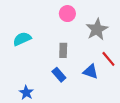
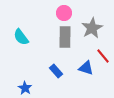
cyan semicircle: (22, 39) -> (21, 37), turned -102
gray rectangle: (63, 50) -> (65, 37), moved, size x1.5

